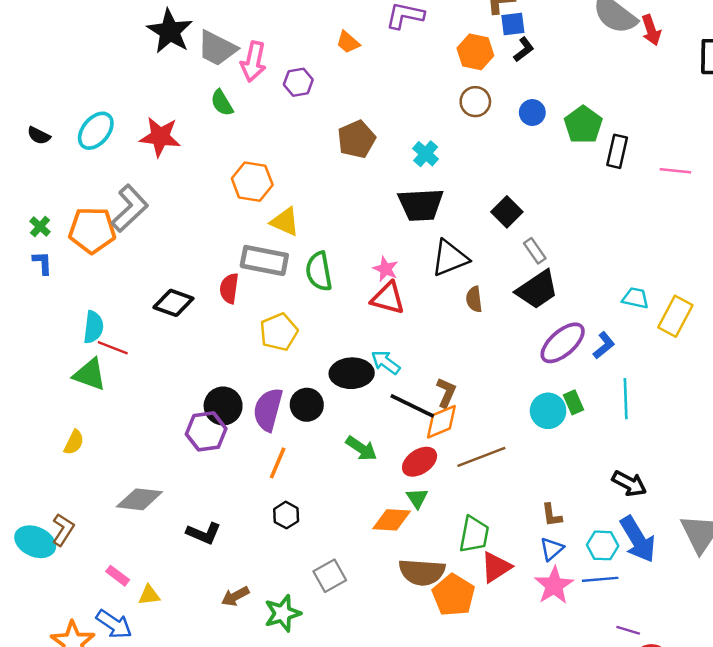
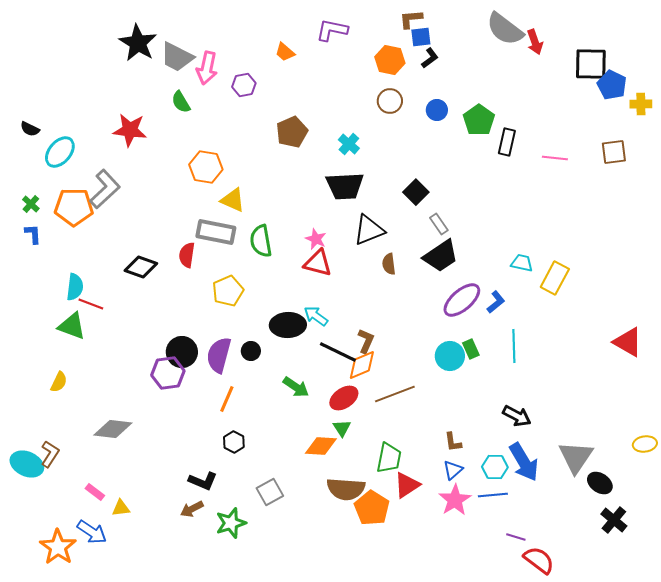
cyan ellipse: (96, 131) -> (60, 152), moved
black circle: (307, 405) -> (251, 351), size x0.7
black L-shape: (204, 533) -> (203, 481), moved

